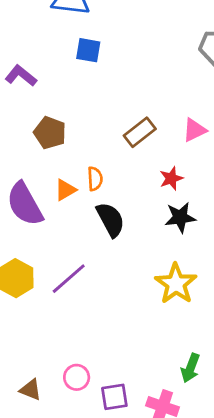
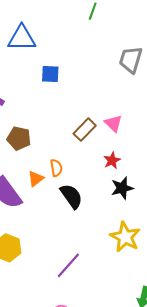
blue square: (88, 50) -> (50, 74), moved
pink triangle: (194, 130) -> (113, 123), moved, turned -42
purple line: (69, 279) -> (68, 265), moved

